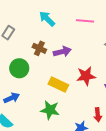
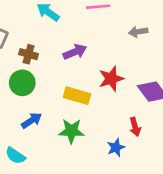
brown cross: (39, 48) -> (29, 54), moved
blue arrow: (12, 98) -> (32, 120), moved

